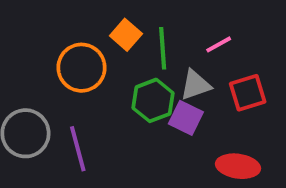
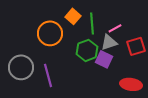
pink line: (219, 44) -> (115, 28), moved

